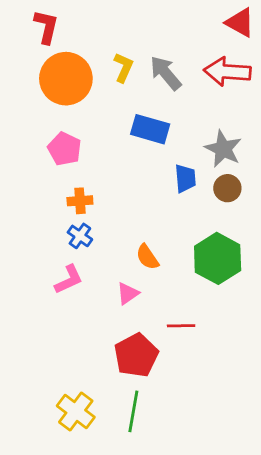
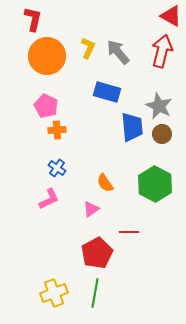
red arrow: (227, 72) -> (162, 51), turned 100
blue trapezoid: (185, 178) -> (132, 127), size x1.4
orange cross: (80, 201) -> (57, 130), moved
yellow cross: (76, 411) -> (54, 293), turned 32

